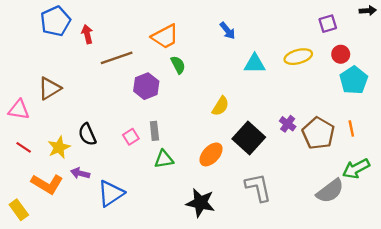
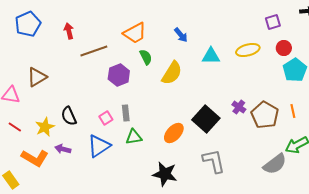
blue pentagon: (55, 21) -> (28, 24), moved
blue arrow: (228, 31) -> (181, 35), moved
yellow semicircle: (220, 106) -> (172, 73), moved, size x1.4
blue triangle: (111, 193) -> (99, 146), moved

